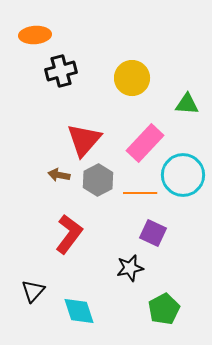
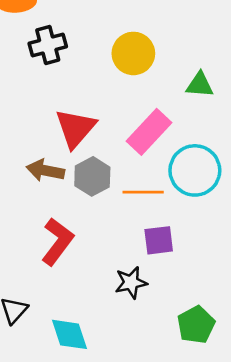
brown arrow: (59, 175) -> (45, 170), size x1.4
purple square: (153, 233) -> (159, 240), turned -32
green pentagon: (164, 309) -> (196, 325), moved

